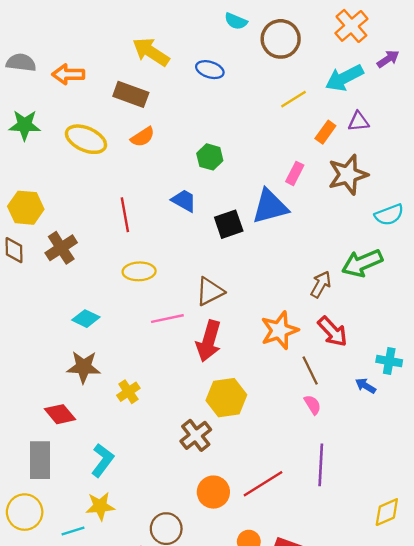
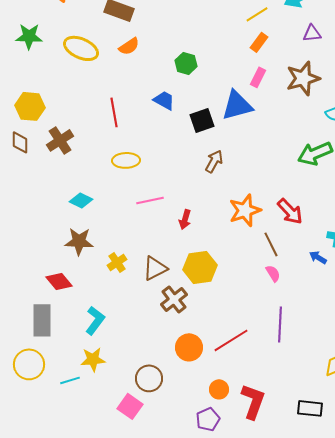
orange rectangle: (325, 132) -> (259, 42), moved
brown arrow: (321, 284) -> (214, 161), moved
brown triangle: (210, 291) -> (155, 268), moved
red arrow: (209, 341) -> (185, 219), size x0.6

